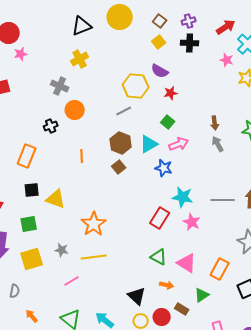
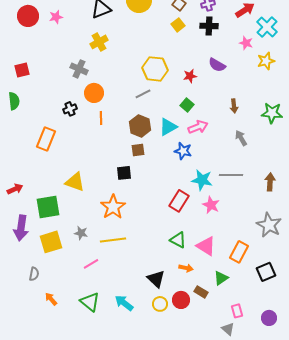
pink star: (21, 54) -> (56, 17), moved
purple semicircle: (160, 71) -> (217, 65), moved
gray arrow: (218, 144) -> (241, 138), moved
orange line: (82, 156) -> (101, 118), moved
brown square: (119, 167) -> (138, 150), turned 32
black square: (32, 190) -> (124, 173), moved
gray line: (223, 200) -> (231, 175), moved
green square: (29, 224) -> (48, 207), size x1.4

